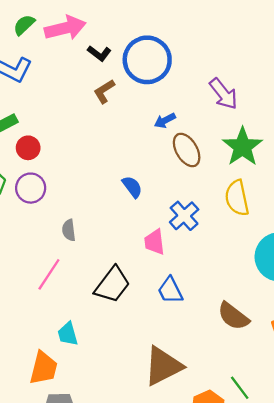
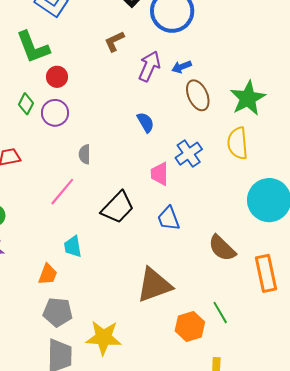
brown L-shape: (104, 91) -> (114, 41), moved
purple arrow: (223, 94) -> (149, 66), moved, turned -124
orange trapezoid: (44, 368) -> (48, 274), size x0.7

